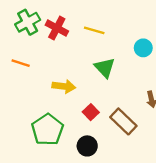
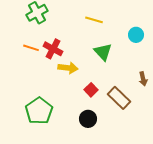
red cross: (57, 28) -> (53, 49), moved
green pentagon: (47, 130) -> (39, 111), moved

